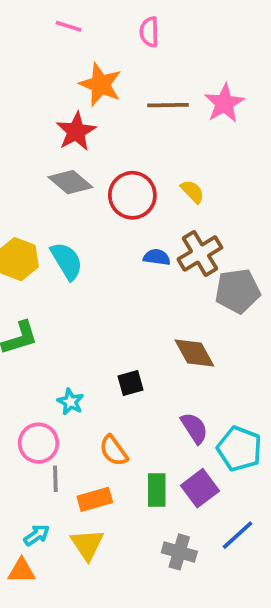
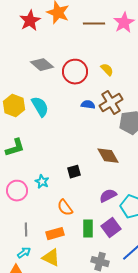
red star: (76, 131) -> (30, 21), moved
purple semicircle: (194, 428) -> (108, 196), turned -84
pink circle: (38, 443) -> (17, 191), moved
gray line: (55, 479) -> (26, 230), moved
yellow triangle: (87, 544) -> (51, 258), turned -30

